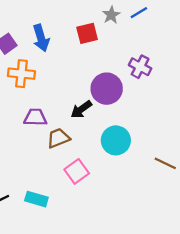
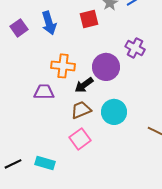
orange cross: (21, 74) -> (63, 66), moved
brown trapezoid: (58, 138) -> (81, 110), moved

